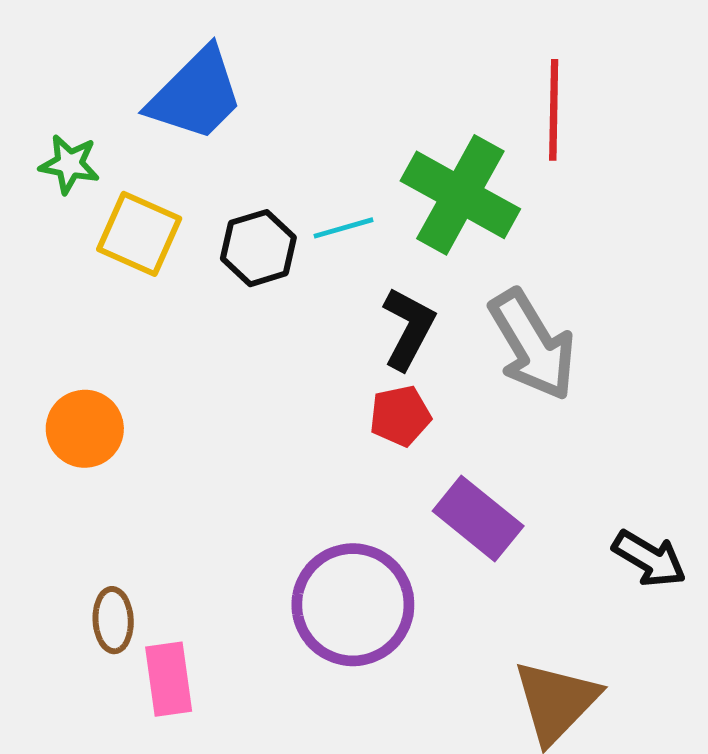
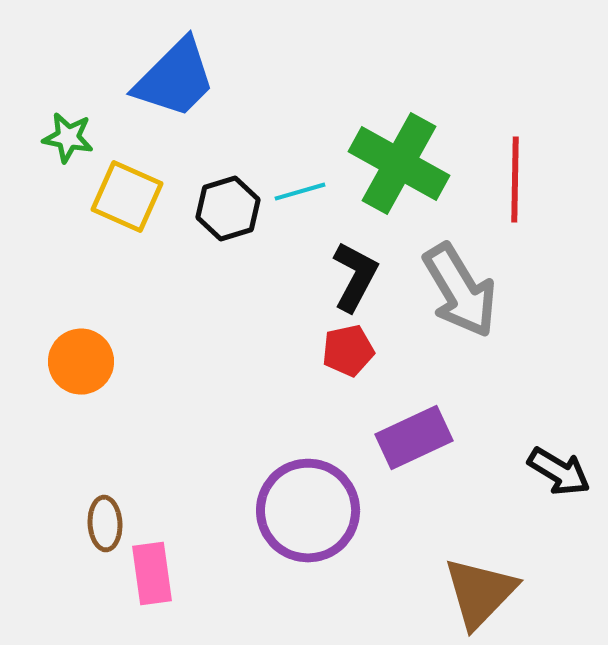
red line: (554, 110) -> (515, 180), moved
purple rectangle: (478, 519) -> (414, 438), turned -64

